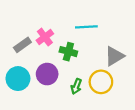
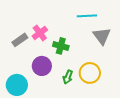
cyan line: (86, 27) -> (87, 16), moved
gray triangle: (114, 56) -> (102, 36), moved, turned -36
cyan circle: (18, 79) -> (17, 85), moved

